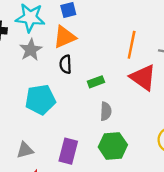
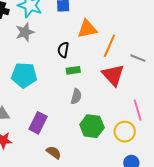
orange triangle: (64, 37) -> (87, 29), moved
black semicircle: (66, 64) -> (63, 50), moved
green hexagon: (113, 146) -> (92, 126), moved

